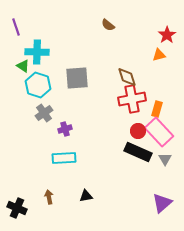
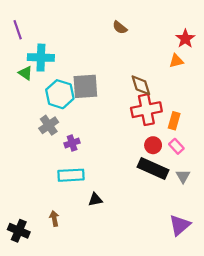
cyan hexagon: (38, 85) -> (60, 94), moved
pink rectangle: (159, 132) -> (176, 146), size x0.5
black triangle: (86, 196) -> (95, 200), moved

